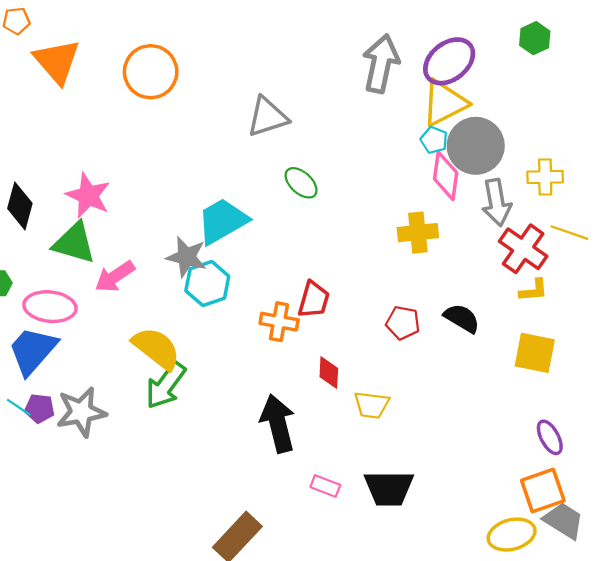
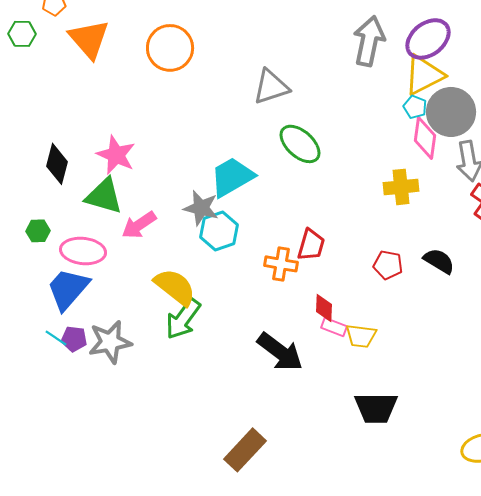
green ellipse: (301, 183) -> (300, 144), size x1.4
black arrow: (278, 423) -> (280, 352), turned 141
pink rectangle: (325, 486) -> (334, 327), moved

